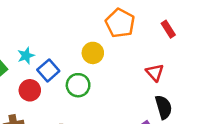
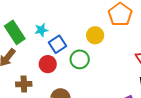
red circle: (30, 90) -> (48, 64), moved

